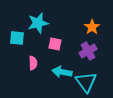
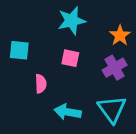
cyan star: (38, 23) -> (72, 21), moved
cyan arrow: (62, 72) -> (68, 112), moved

